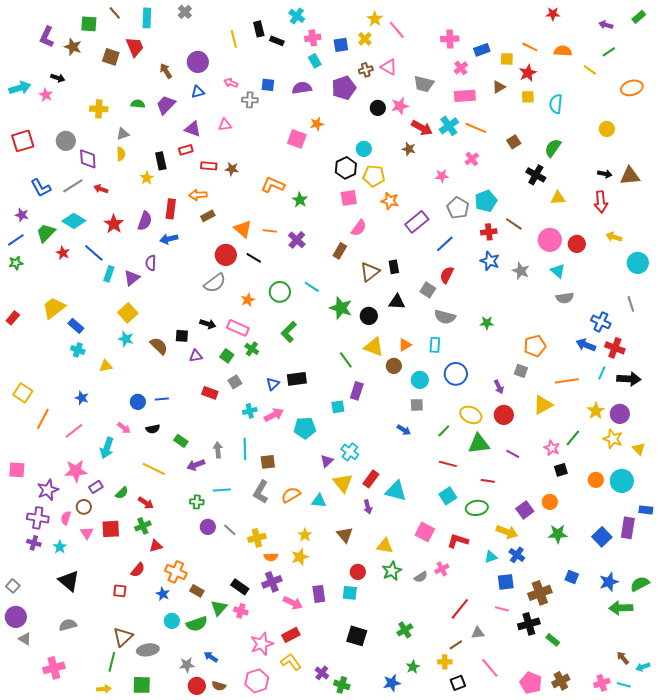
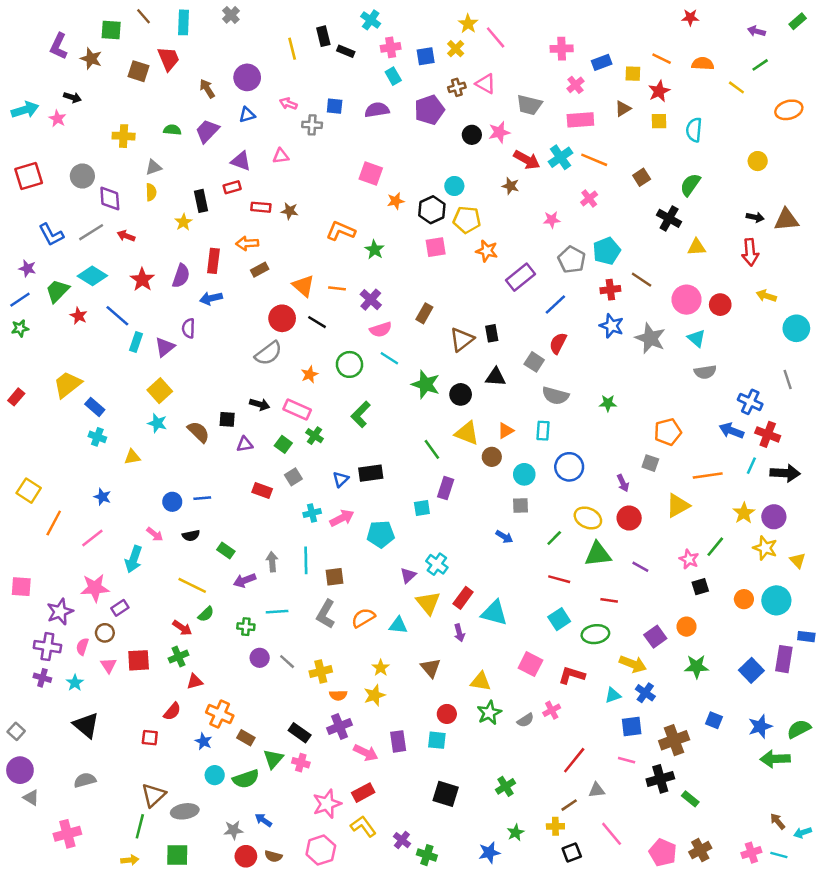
orange star: (317, 124) -> (396, 201), moved
pink semicircle: (359, 228) -> (381, 330), moved, turned 36
gray star: (521, 271) -> (650, 338), size x1.4
green semicircle: (122, 493) -> (206, 614), moved

